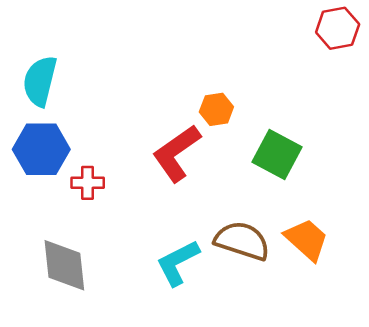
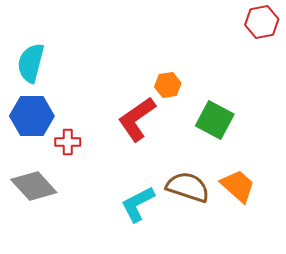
gray diamond: (64, 265) -> (34, 186), moved, turned -36

